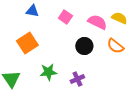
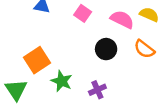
orange square: (27, 43) -> (37, 60), moved
green star: (48, 72) -> (62, 81), turned 30

